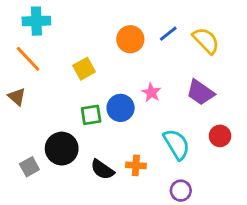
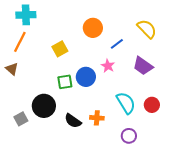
blue line: (168, 34) -> (117, 44), moved
orange line: (28, 59) -> (20, 42), turned 70
red circle: (220, 136) -> (152, 105), moved

